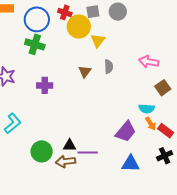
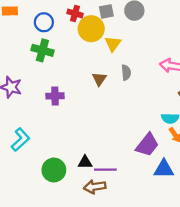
blue circle: (37, 19) -> (44, 22), size x0.7
brown arrow: (66, 161) -> (95, 187), moved
blue triangle: (131, 164) -> (164, 169), moved

